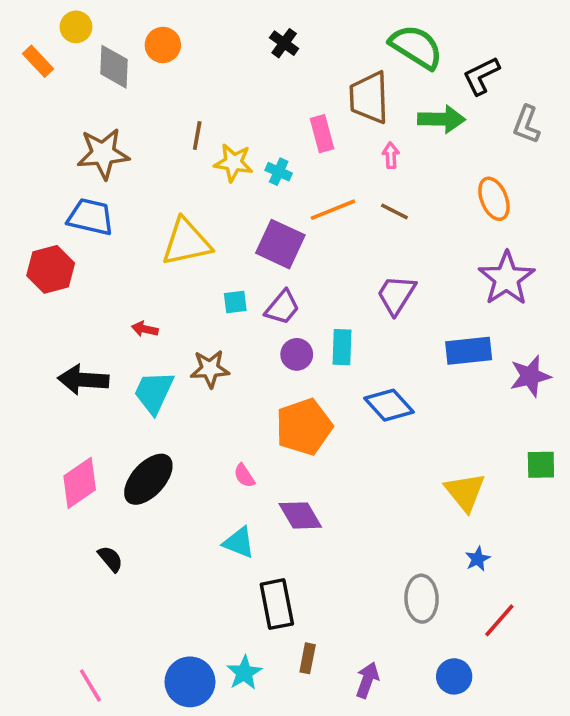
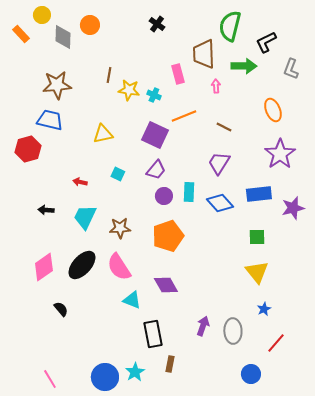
green semicircle: (416, 47) -> (230, 26), turned -108
brown line: (394, 211) -> (224, 127), moved
yellow triangle: (186, 242) -> (103, 134), size x0.7
cyan square: (235, 302) -> (118, 174), moved, turned 32
brown star: (210, 369) -> (120, 228), moved
black arrow: (83, 380) -> (46, 210), size x0.6
blue diamond: (389, 405) -> (220, 203), moved
green square: (541, 465) -> (257, 237), moved
pink semicircle: (244, 476) -> (119, 267), moved, size x2.0
purple arrow: (367, 680) -> (203, 326), moved

